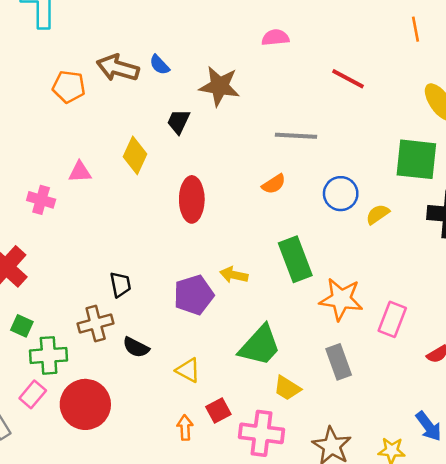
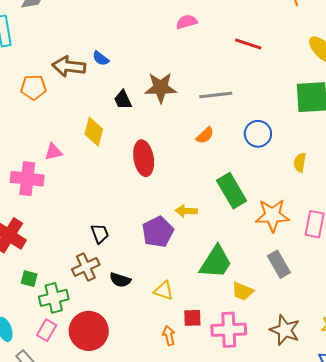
brown star: (219, 86) -> (161, 88), moved
black trapezoid: (178, 122) -> (123, 100), turned -40
pink cross: (41, 200) -> (27, 179), size x1.5
yellow semicircle: (378, 214) -> (300, 163), moved, turned -36
red square: (218, 410) -> (192, 318), turned 36

